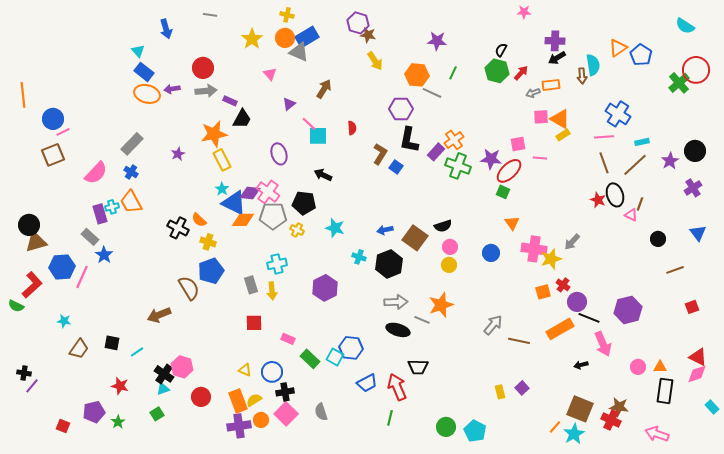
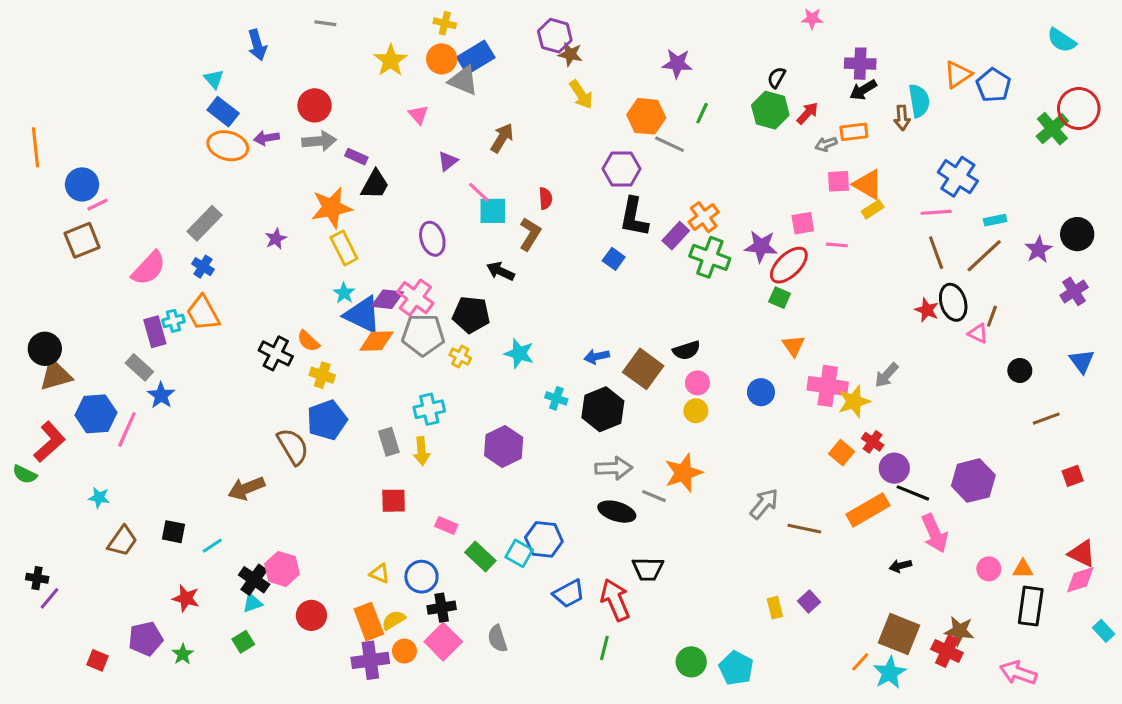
brown L-shape: (380, 154) -> (530, 234), moved
orange square: (543, 292) -> (842, 453), turned -35

